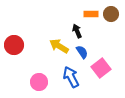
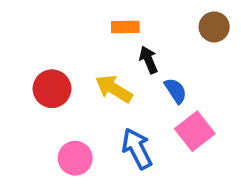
orange rectangle: (91, 14) -> (125, 27), moved
red circle: (14, 45) -> (52, 89), moved
blue semicircle: (82, 52) -> (176, 91), moved

